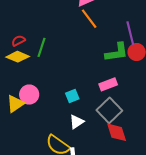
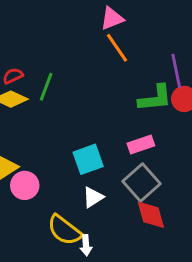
pink circle: (29, 95) -> (25, 185), moved
cyan square: (72, 96) -> (88, 159), size x1.5

